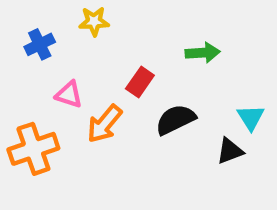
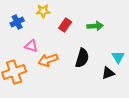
red rectangle: (140, 82) -> (65, 25), moved
black semicircle: (176, 120) -> (82, 58), turned 132
orange arrow: (104, 124) -> (48, 60), turned 30

